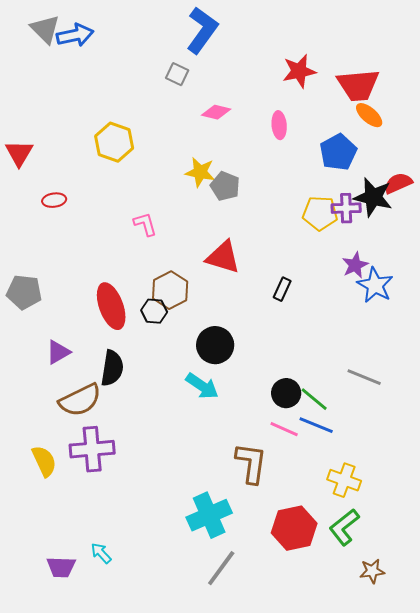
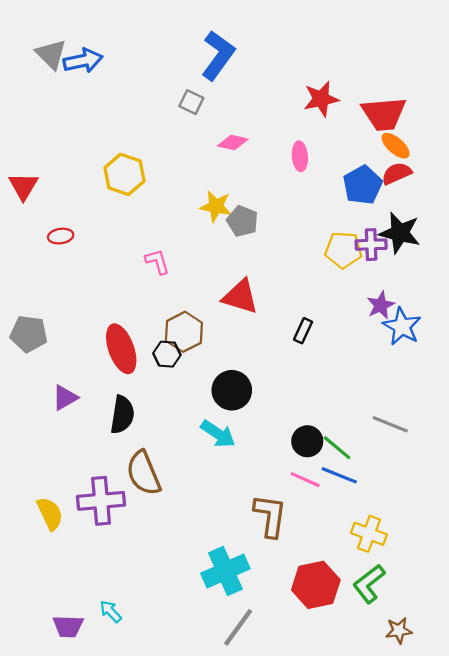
red semicircle: (398, 183) -> (397, 173), moved
brown semicircle: (80, 400) -> (144, 473), moved, turned 93

